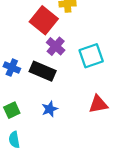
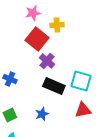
cyan square: (91, 56) -> (81, 81), moved, turned 35
black rectangle: (43, 71) -> (54, 86), moved

